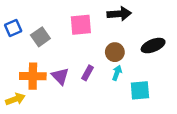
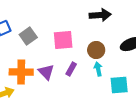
pink square: (81, 25) -> (63, 40), moved
cyan arrow: (117, 73) -> (98, 69), turned -32

